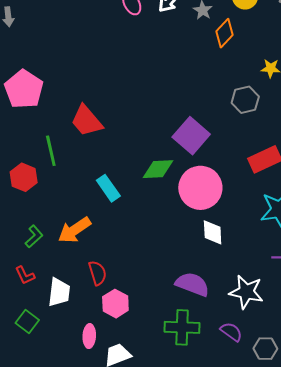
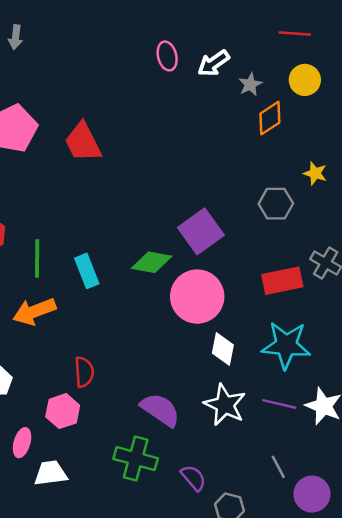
red trapezoid: (87, 121) -> (83, 142), moved
green line: (51, 151) -> (37, 259), moved
white diamond: (213, 232) -> (223, 349), moved
red semicircle: (97, 273) -> (84, 372), moved
white star: (246, 292) -> (225, 405), moved

